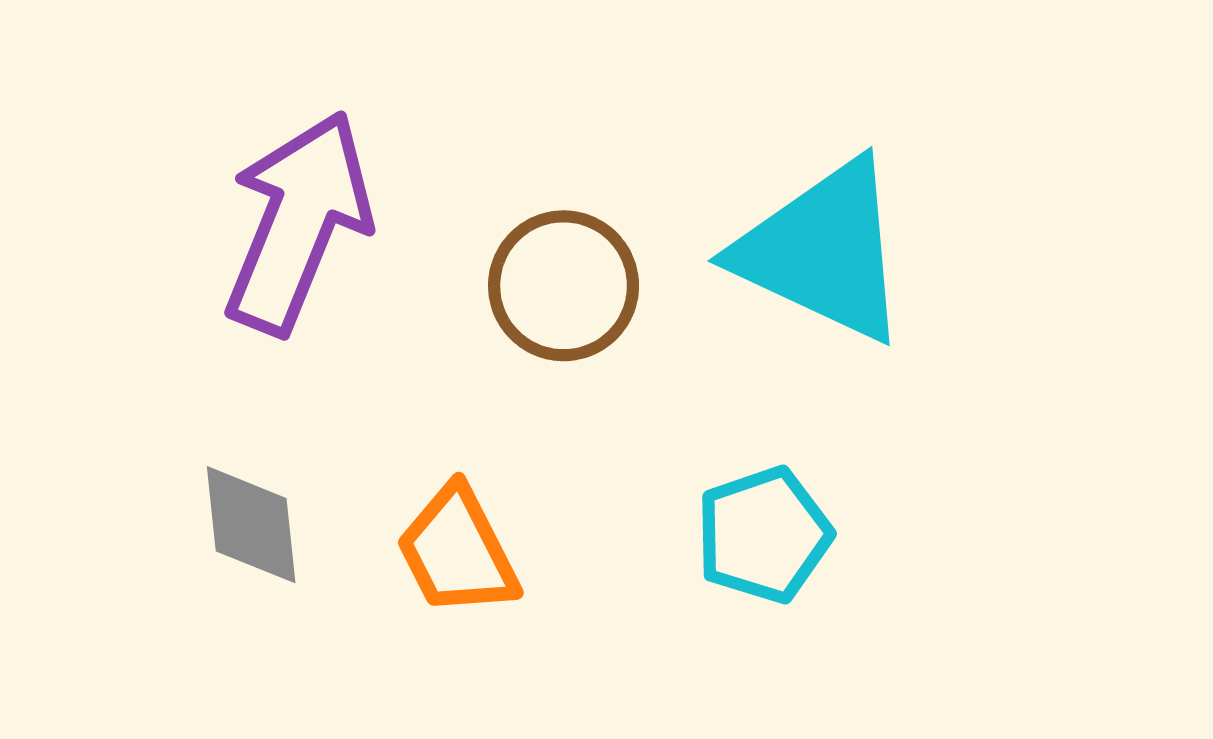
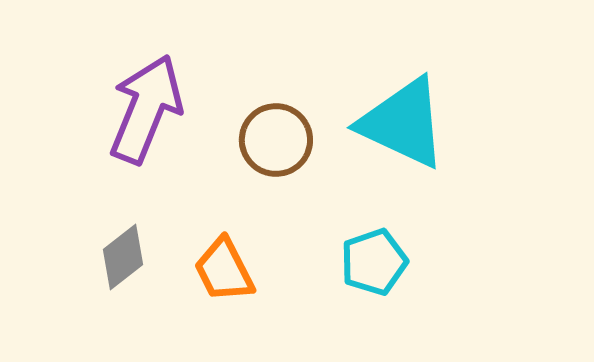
gray diamond: (251, 525) -> (123, 257), turned 58

